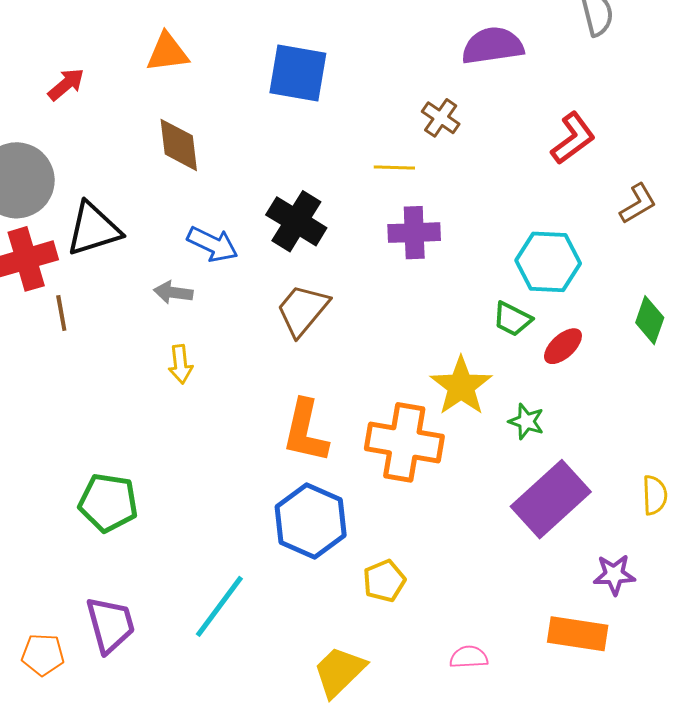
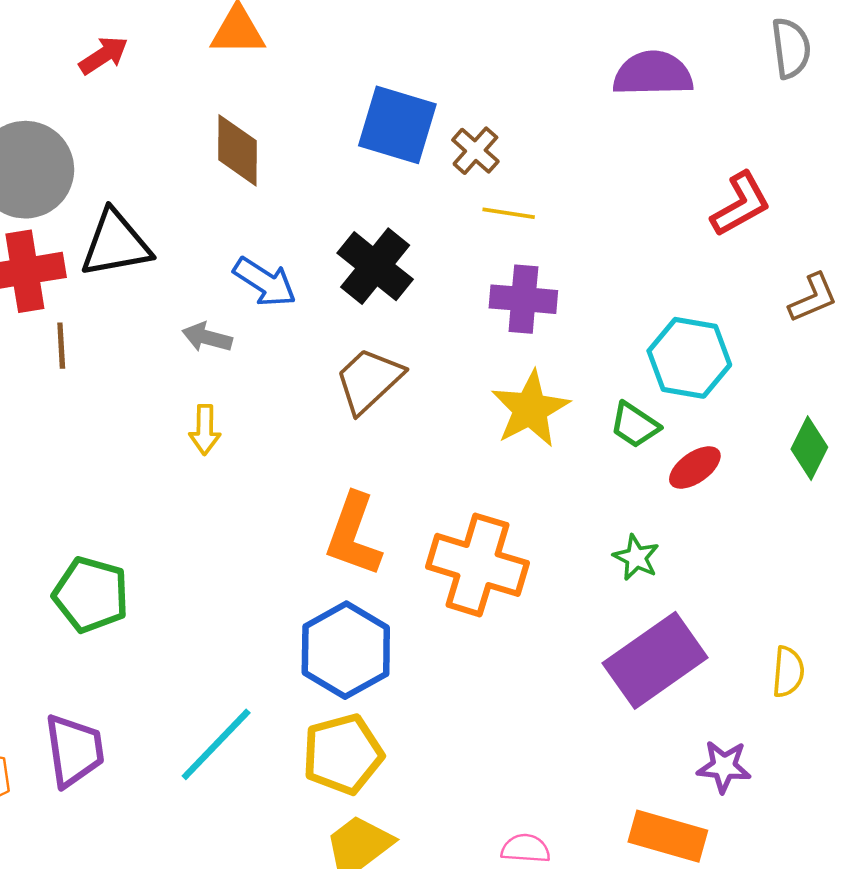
blue square: (298, 73) -> (397, 125), moved
brown cross: (441, 118) -> (475, 151), moved
yellow star: (461, 386) -> (530, 409), moved
yellow pentagon: (384, 581) -> (343, 754), moved, size x1.5

